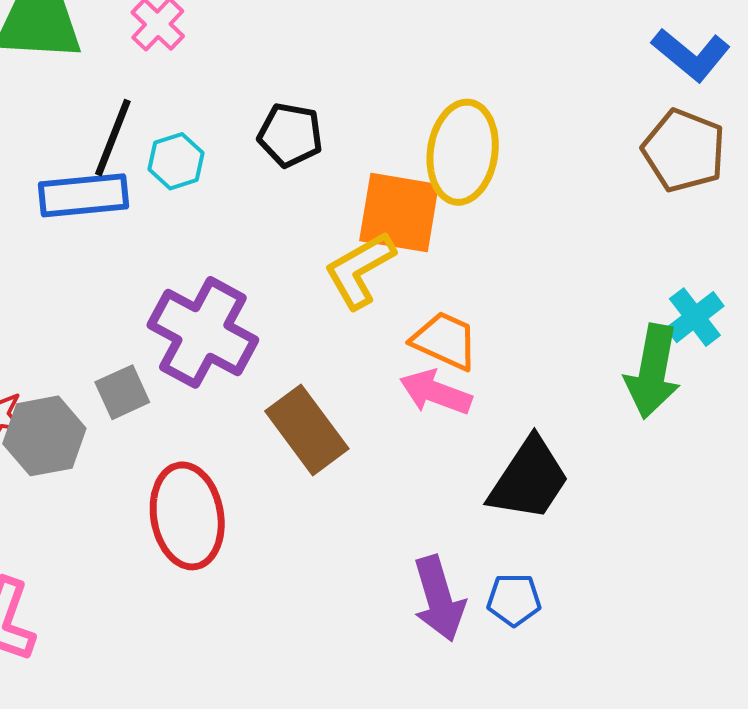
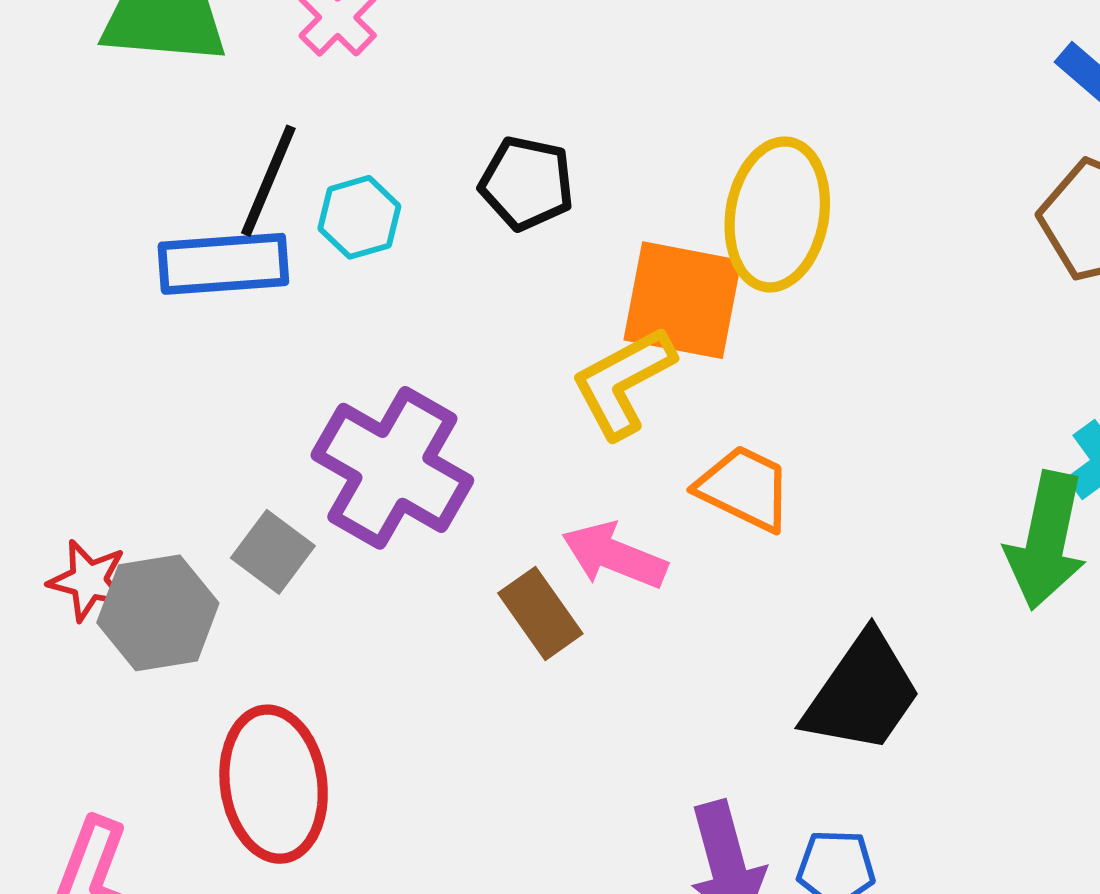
gray square: (122, 392) -> (273, 552), turned -30
pink arrow: (436, 392) -> (614, 556), moved
brown rectangle: (307, 430) -> (540, 613), size x0.7
red ellipse: (187, 516) -> (274, 784), moved

